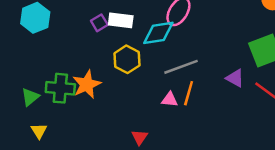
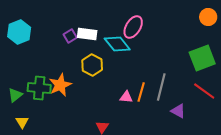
cyan diamond: (158, 33) -> (117, 44), turned 60
gray line: (181, 67) -> (161, 87), moved, turned -56
purple triangle: (235, 78) -> (178, 111), moved

